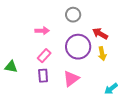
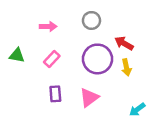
pink arrow: (42, 31) -> (48, 26), moved
pink rectangle: (44, 56) -> (52, 59), moved
green triangle: (11, 67) -> (17, 55), moved

